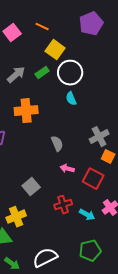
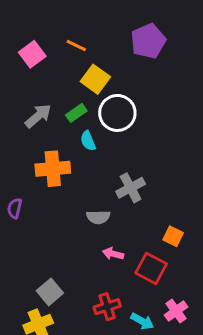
cyan semicircle: (71, 99) -> (88, 141), moved
gray cross: (99, 137) -> (131, 188), moved
gray semicircle: (57, 144) -> (98, 217), turned 112
gray square: (31, 187) -> (50, 292), moved

